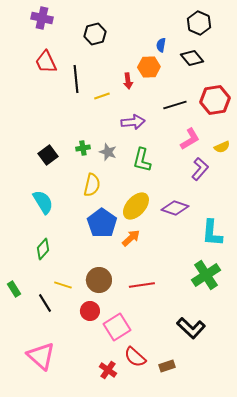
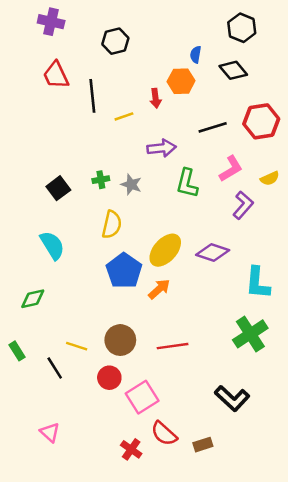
green L-shape: (142, 160) -> (187, 183), moved
green diamond: (43, 249) -> (33, 299), moved, turned 35
pink triangle: (41, 356) -> (50, 432), size x0.6

